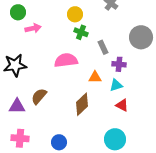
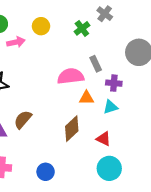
yellow circle: (75, 14) -> (41, 26), moved
green cross: (81, 32) -> (82, 28), moved, turned 32
pink semicircle: (66, 60) -> (71, 76), moved
red triangle: (122, 105) -> (104, 139), moved

